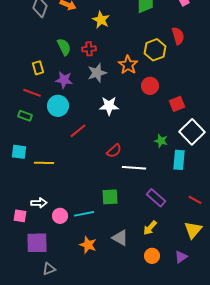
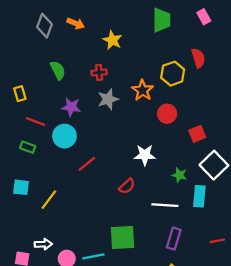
green semicircle: (64, 47) -> (58, 70), moved
yellow rectangle: (38, 68) -> (20, 94), moved
white star: (109, 106) -> (145, 155), moved
yellow line: (44, 163) -> (49, 200), turned -54
white line: (134, 168) -> (165, 205), moved
green square: (110, 197) -> (122, 237), size x1.4
purple rectangle: (156, 198) -> (174, 239), turned 66
red line: (195, 200) -> (217, 241), turned -40

